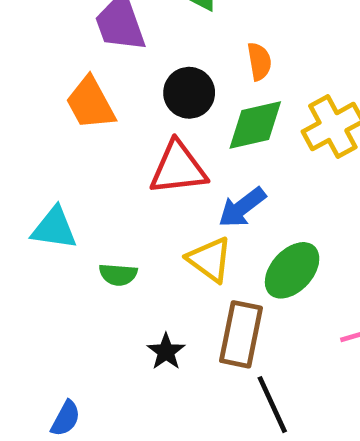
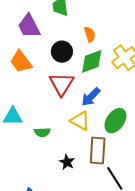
red triangle: (178, 168) -> (62, 84), turned -44

